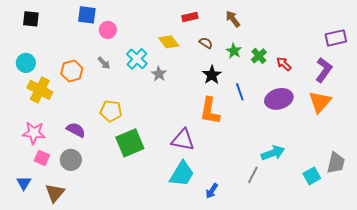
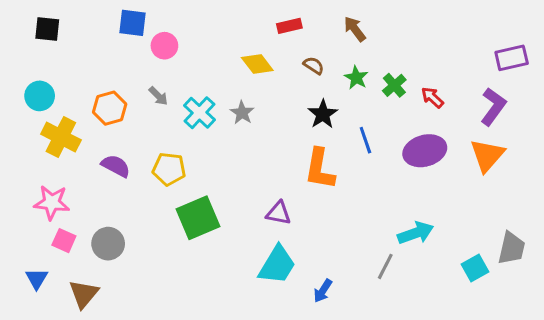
cyan cross: (137, 59) -> (199, 113), moved
purple semicircle: (76, 130) -> (116, 166), moved
purple triangle: (183, 140) -> (279, 213), size x0.7

